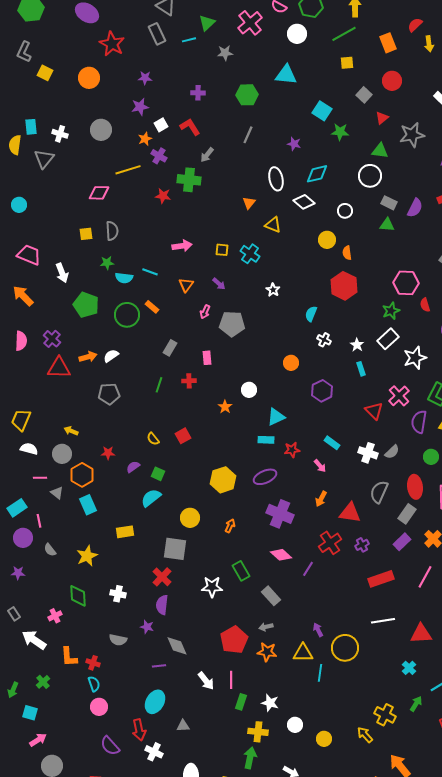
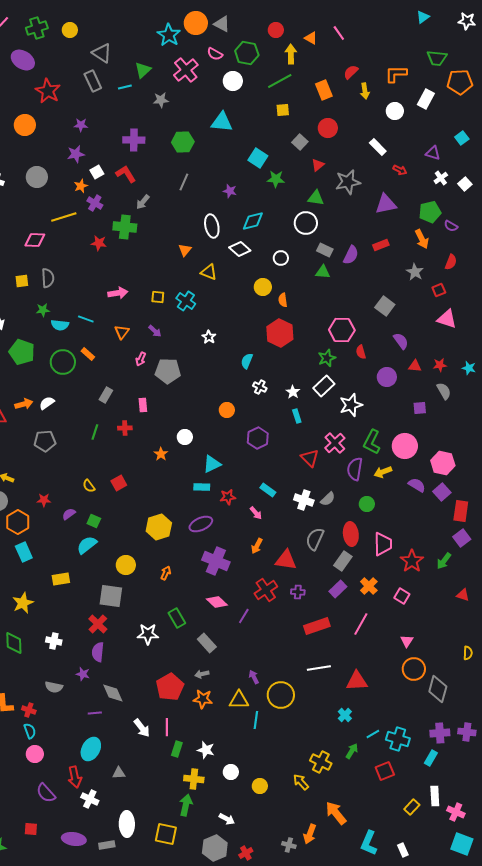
purple cross: (198, 93) -> (134, 140), size x1.5
purple cross: (362, 545) -> (298, 592), turned 32

